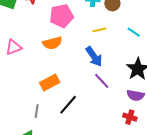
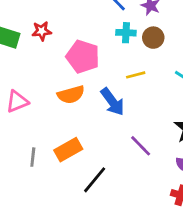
pink pentagon: (61, 16) -> (83, 57), turned 30
blue arrow: (94, 57) -> (113, 102), moved
gray line: (37, 111) -> (33, 157), moved

